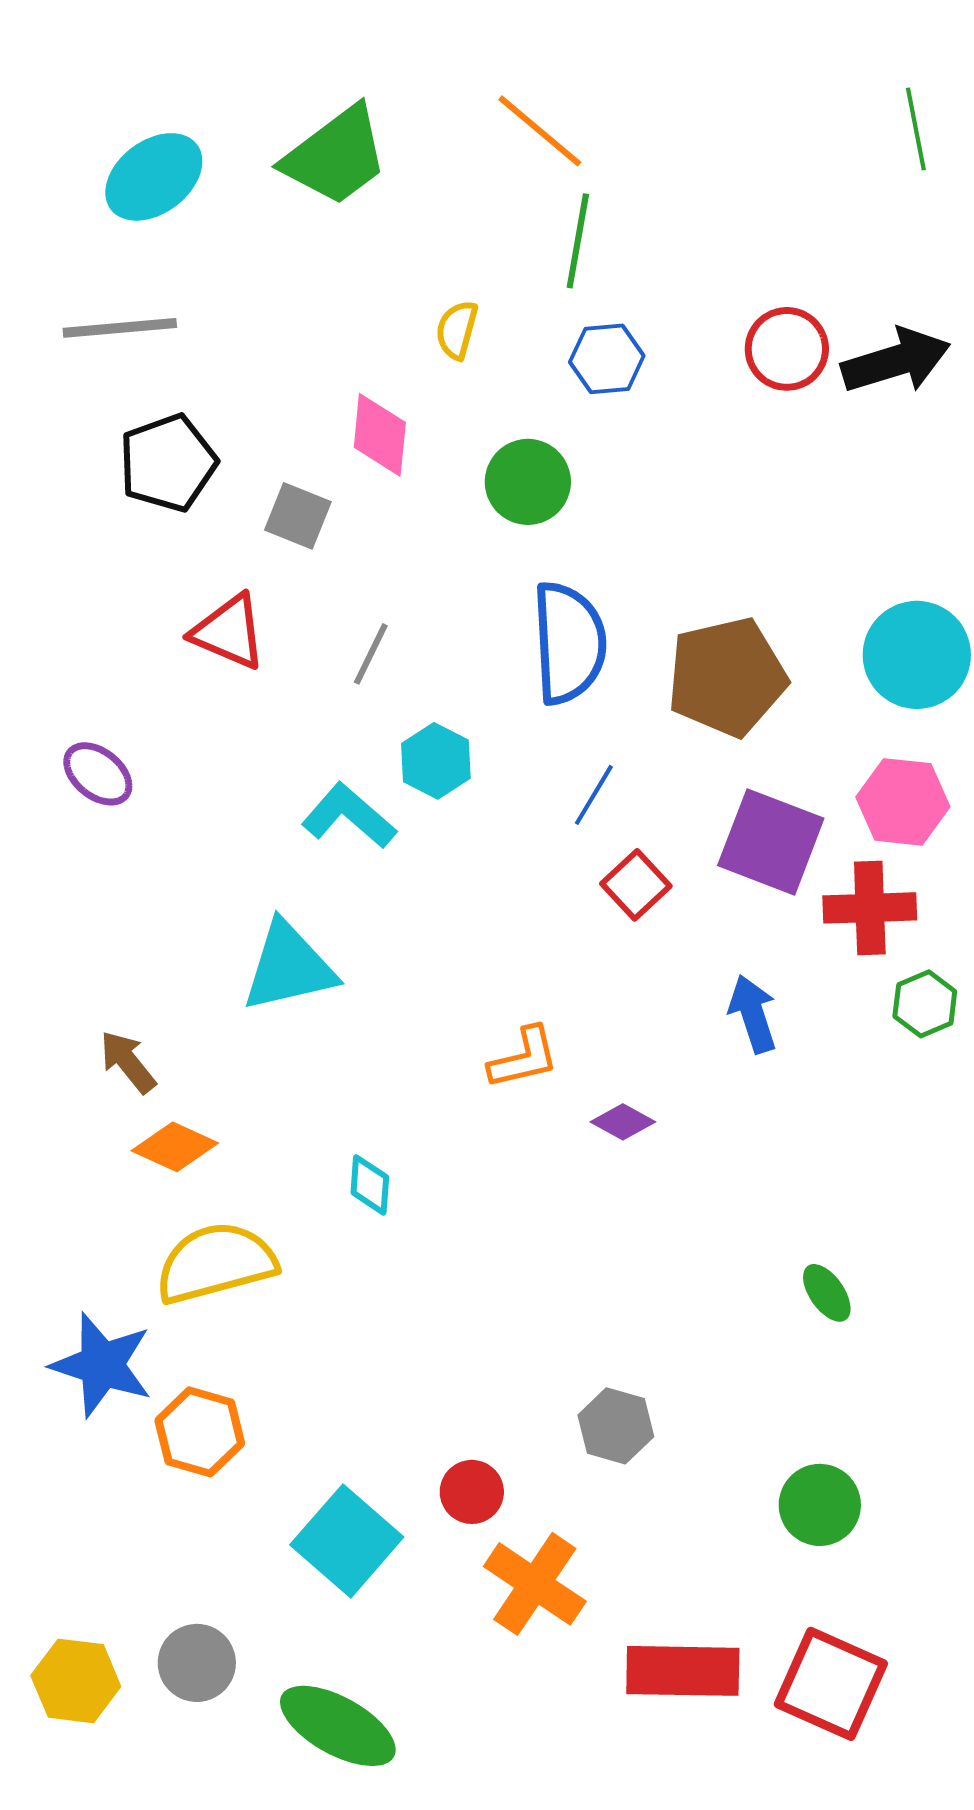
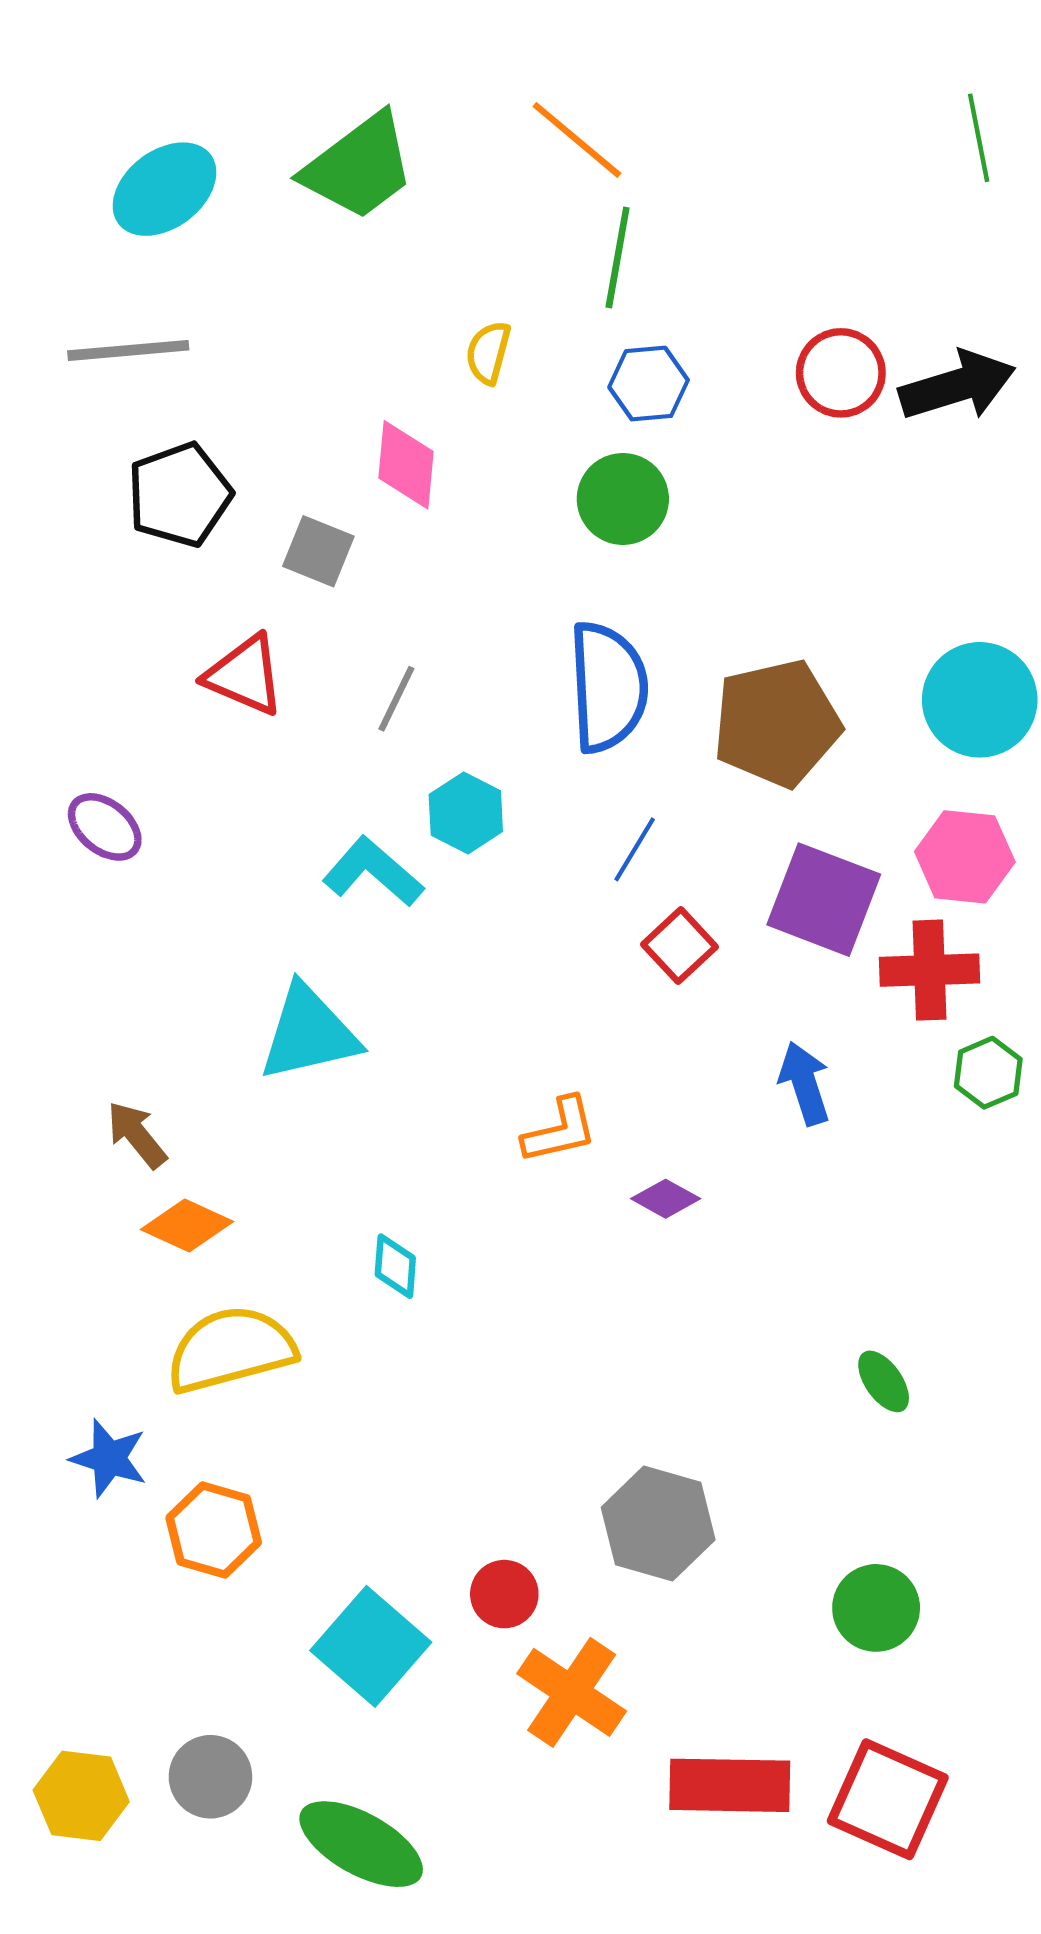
green circle: (528, 482) -> (623, 499), moved
blue star: (102, 1365) -> (109, 1458), size x0.7
gray hexagon: (616, 1426) -> (658, 1524), size x1.4

